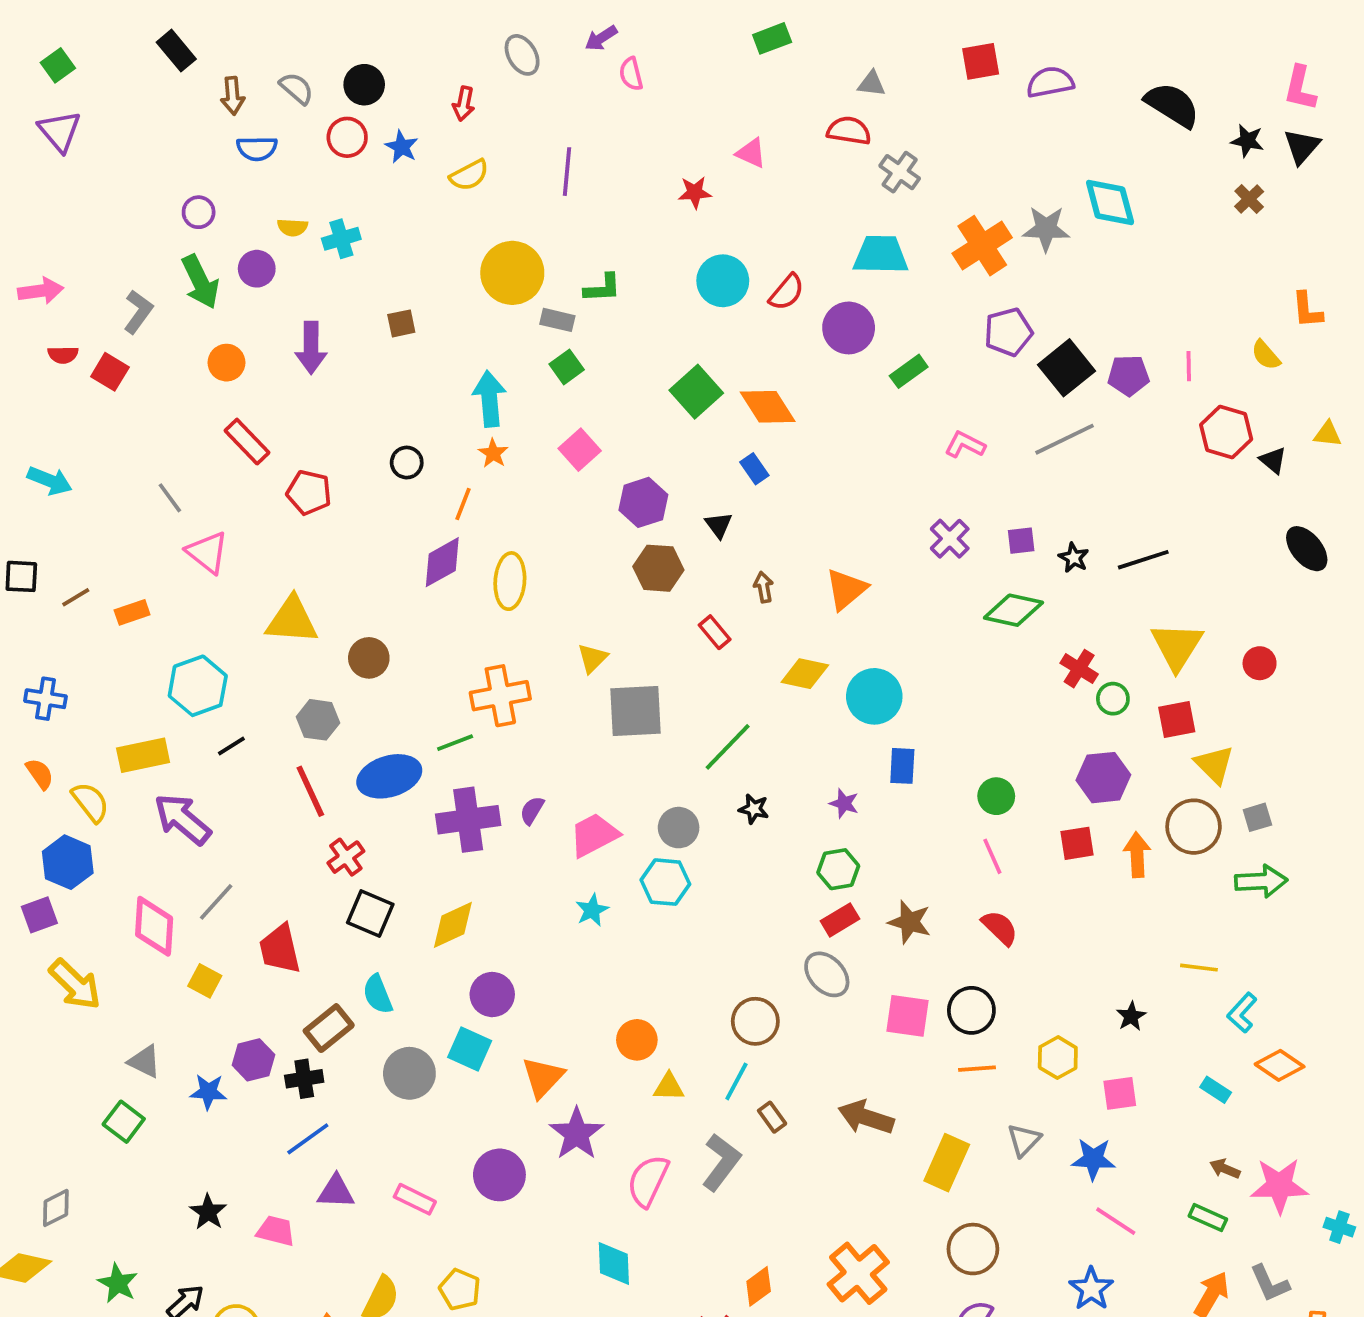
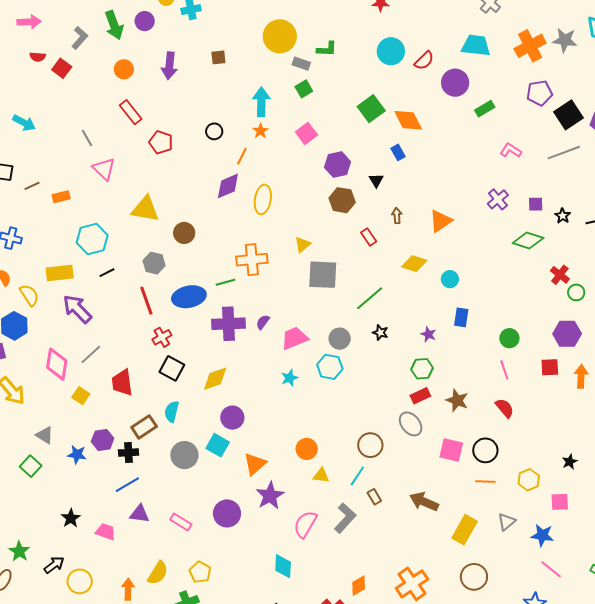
cyan circle: (874, 696) -> (450, 279), size x0.6
cyan semicircle: (378, 994) -> (172, 412), turned 30

